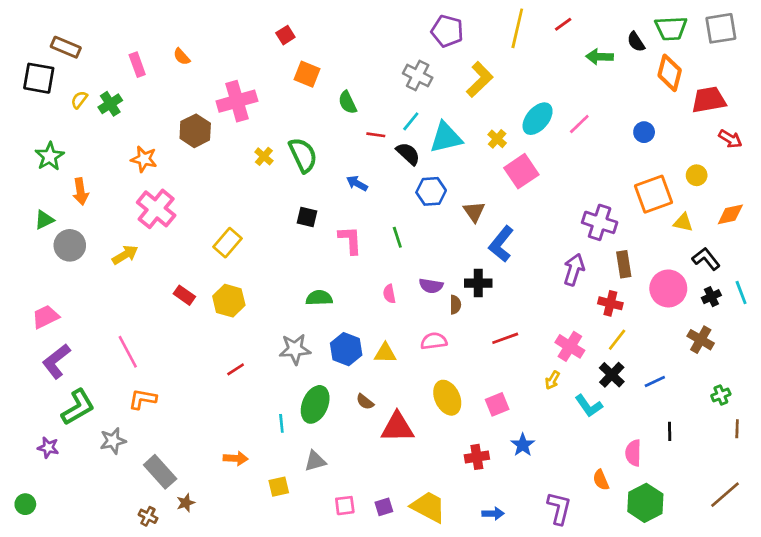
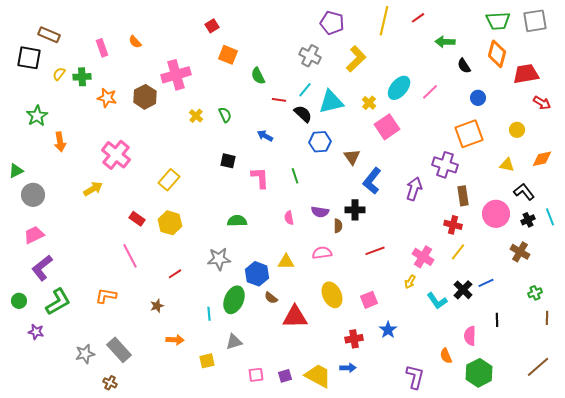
black semicircle: (636, 42) -> (464, 66), moved
green cross: (110, 104) -> (82, 77), turned 30
green semicircle: (303, 155) -> (225, 115), size x0.6
orange star: (144, 159) -> (107, 98), moved
orange square: (653, 194) -> (469, 134), moved
green triangle: (44, 220) -> (16, 171), moved
gray circle: (70, 245) -> (33, 195), moved
purple arrow: (574, 270) -> (414, 189), moved
blue hexagon: (346, 349) -> (257, 274), moved
pink line: (128, 352) -> (130, 256), moved
black cross: (612, 375) -> (463, 290), moved
gray star: (113, 441) -> (85, 354), moved
brown star: (186, 503) -> (157, 306), moved
green circle: (25, 504) -> (19, 301), moved
blue arrow: (493, 514) -> (348, 368), moved

